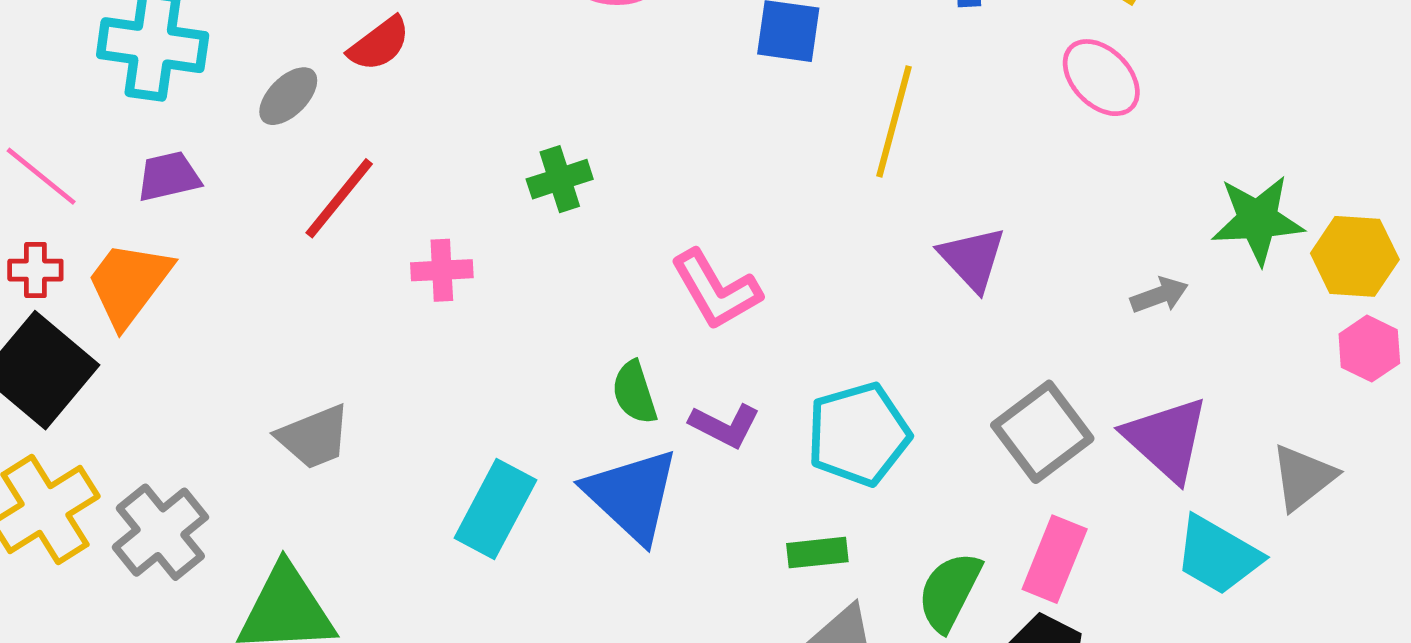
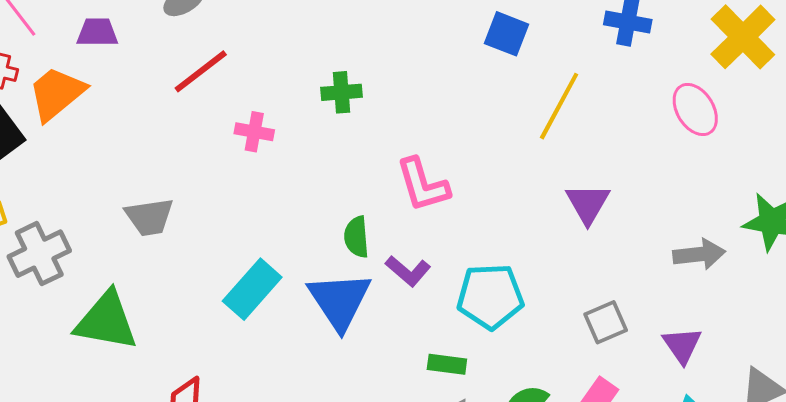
gray arrow: (1159, 295) -> (699, 254), size x1.4
gray square: (1042, 432) -> (606, 322), size x0.7
purple triangle: (1166, 439) -> (682, 345), size x0.7

